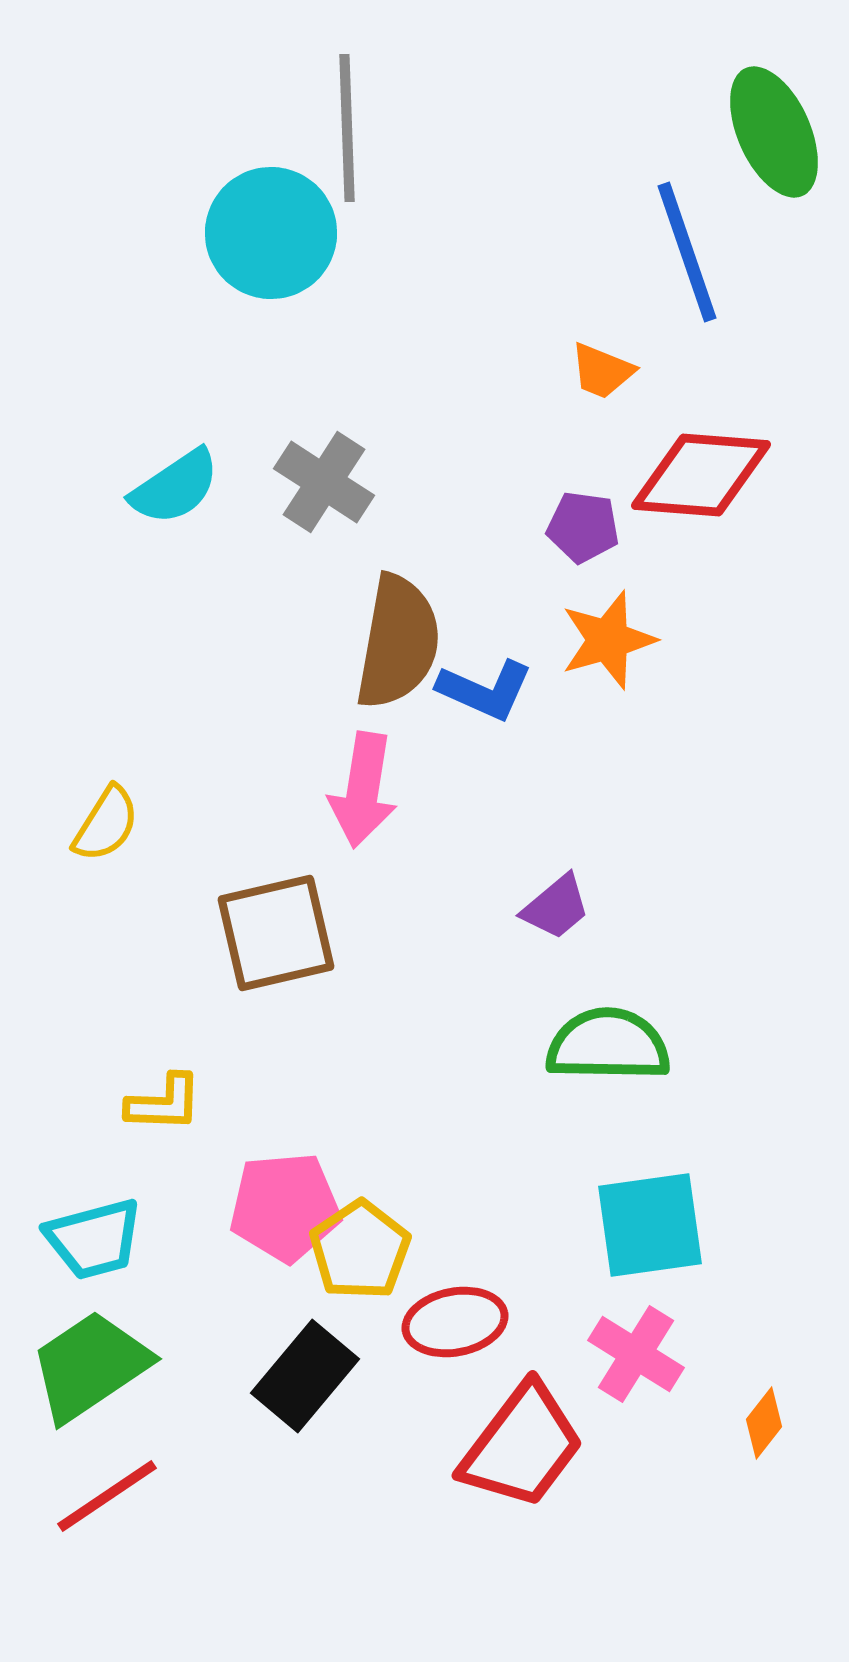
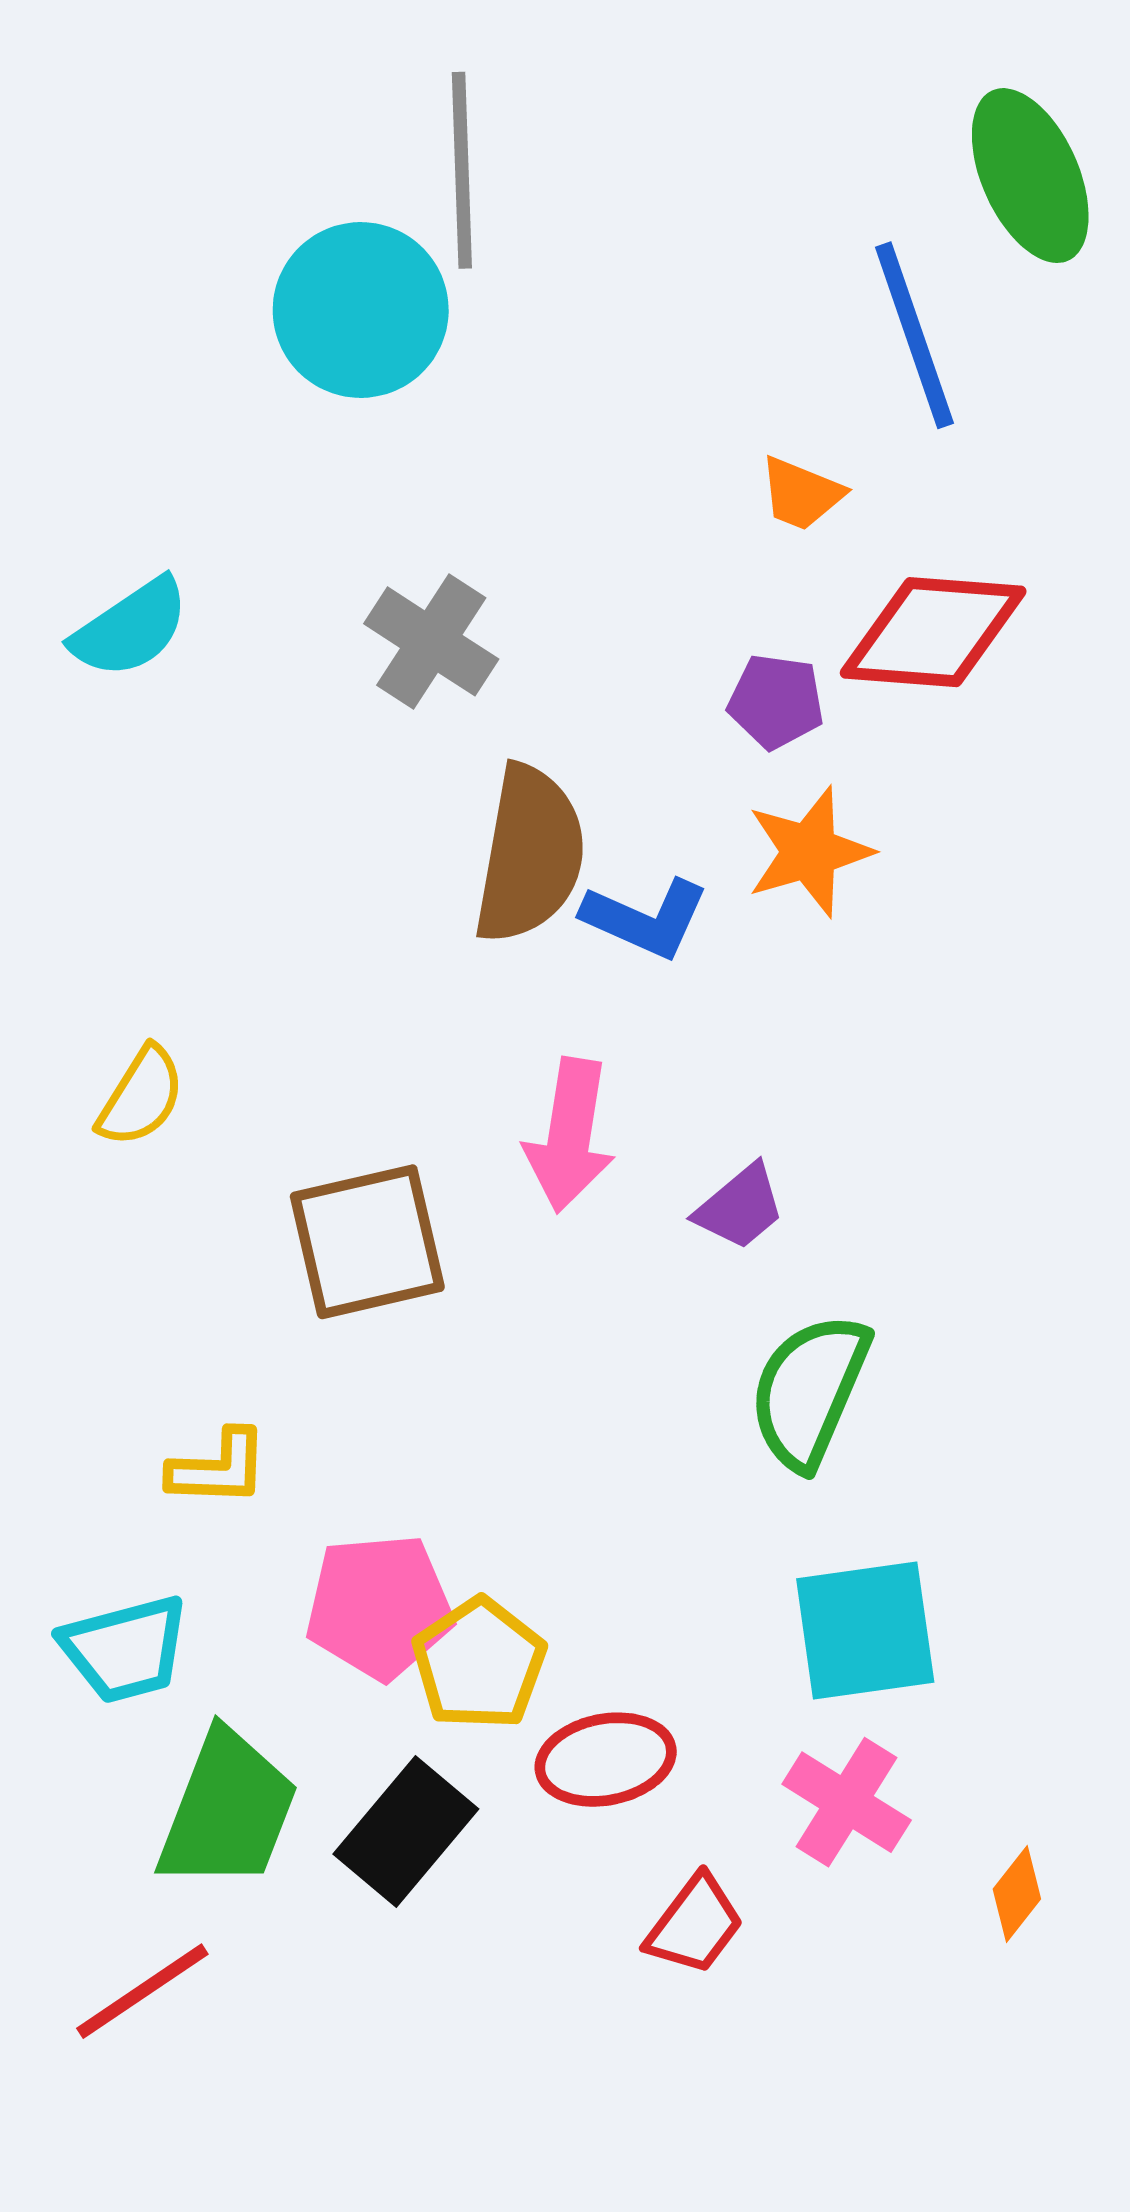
cyan semicircle: (175, 487) -> (130, 628), moved
pink arrow: (363, 790) -> (570, 1135), moved
green semicircle: (608, 1045) -> (809, 1391), turned -68
green trapezoid: (90, 1366) -> (228, 1810), moved, turned 145
red trapezoid: (522, 1446) -> (695, 1925), size x0.6

